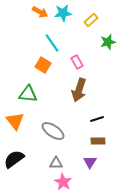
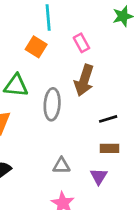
cyan line: (52, 43) -> (48, 18), turned 30
gray ellipse: (53, 131) -> (52, 104), moved, turned 60
gray triangle: (56, 163) -> (61, 166), moved

